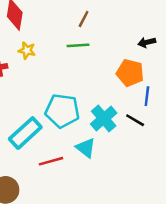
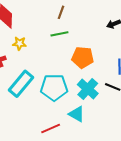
orange pentagon: (130, 73) -> (83, 57), moved
cyan rectangle: (25, 133) -> (21, 84), moved

